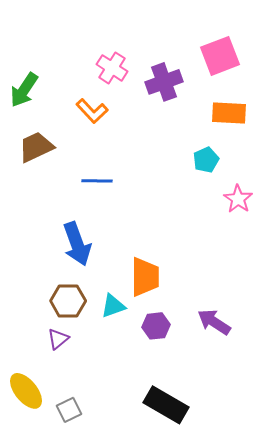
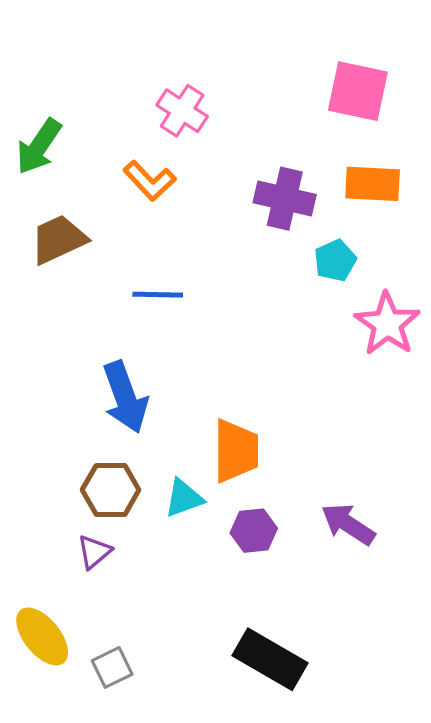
pink square: (220, 56) -> (358, 91), turned 33
purple cross: (164, 82) -> (285, 199), moved, turned 33
pink star: (238, 199) -> (387, 324), size x1.4

